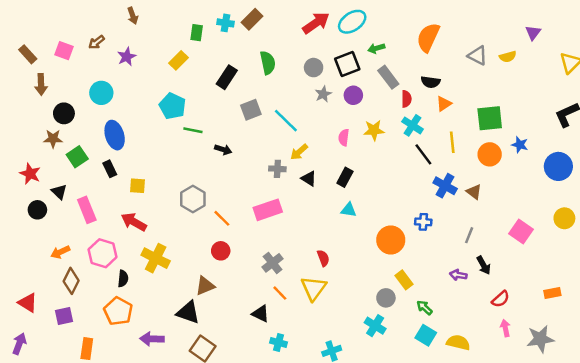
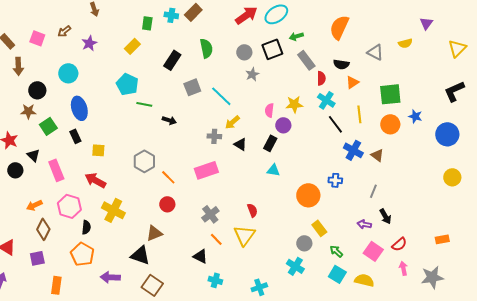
gray triangle: (478, 55) -> (375, 52), moved
purple circle: (353, 95) -> (283, 125), moved
pink square: (521, 232) -> (373, 251), moved

